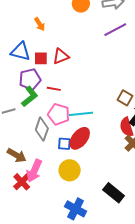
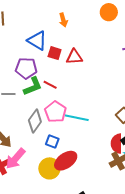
purple pentagon: (30, 79) -> (26, 68), moved
red line: (54, 89) -> (50, 85), moved
red ellipse: (80, 138) -> (66, 161), moved

